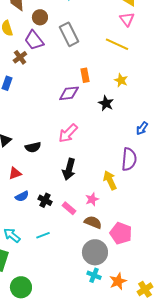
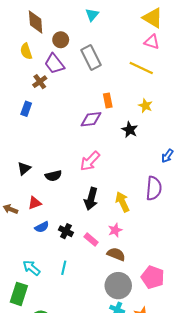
pink triangle: (127, 19) -> (152, 42), turned -35
yellow arrow: (110, 180) -> (122, 202), moved
pink pentagon: (121, 233) -> (153, 277), moved
cyan line: (43, 235) -> (64, 268), turned -56

